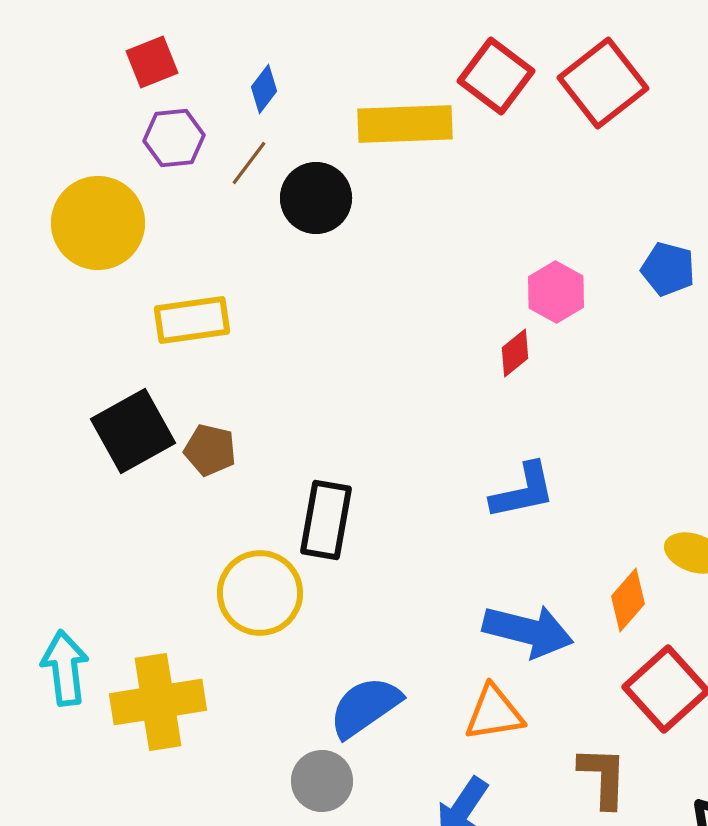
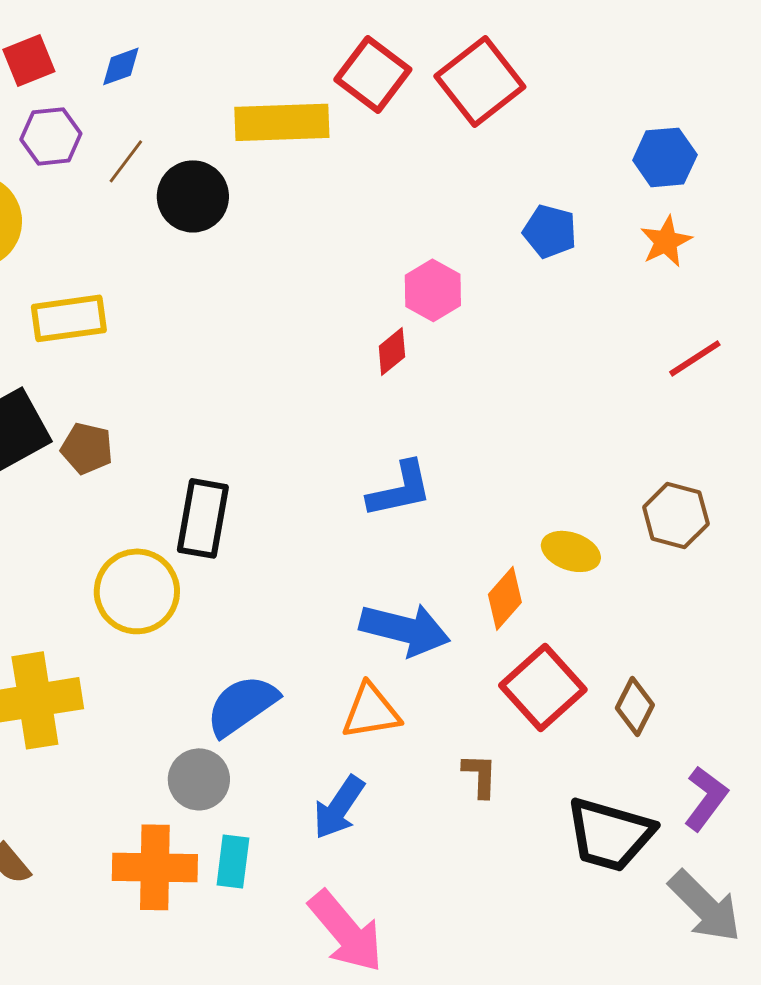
blue diamond: (264, 89) -> (121, 66), moved, turned 33
blue pentagon: (668, 269) -> (550, 231), moved
brown L-shape: (603, 777) -> (480, 775), size x0.7

